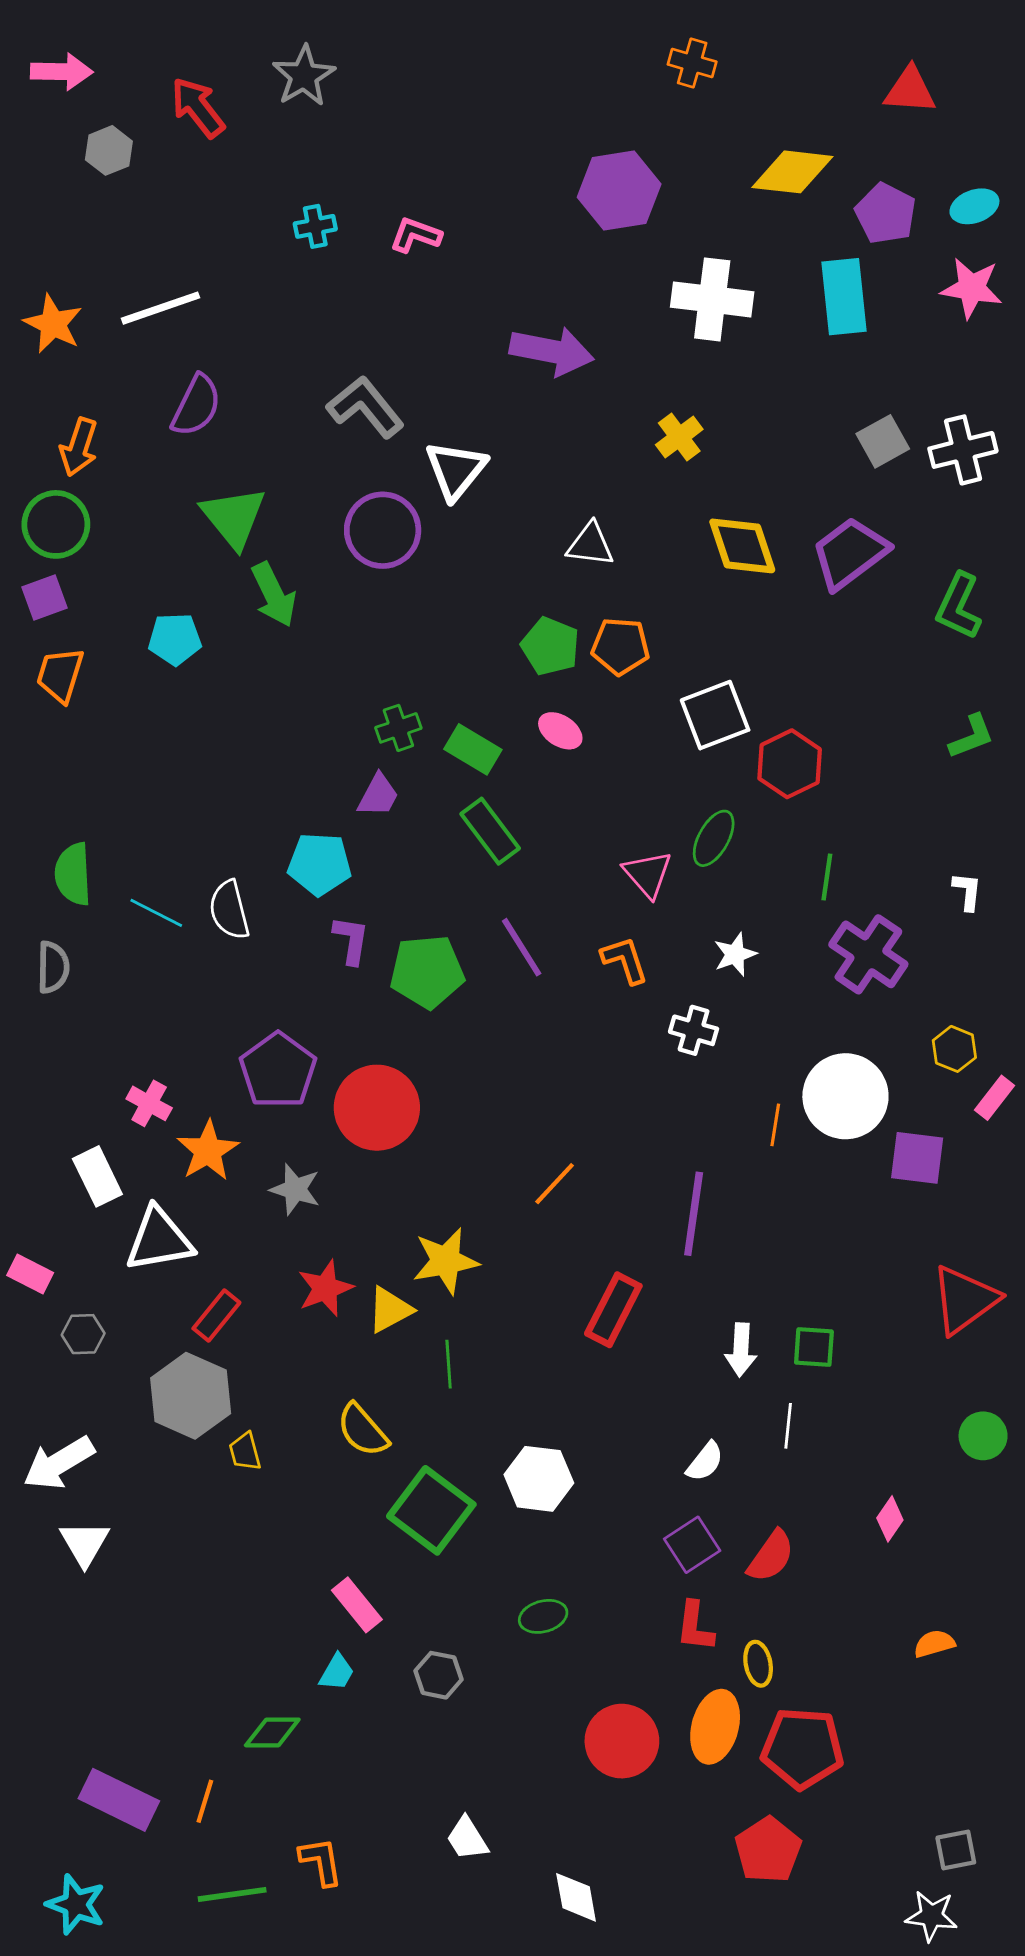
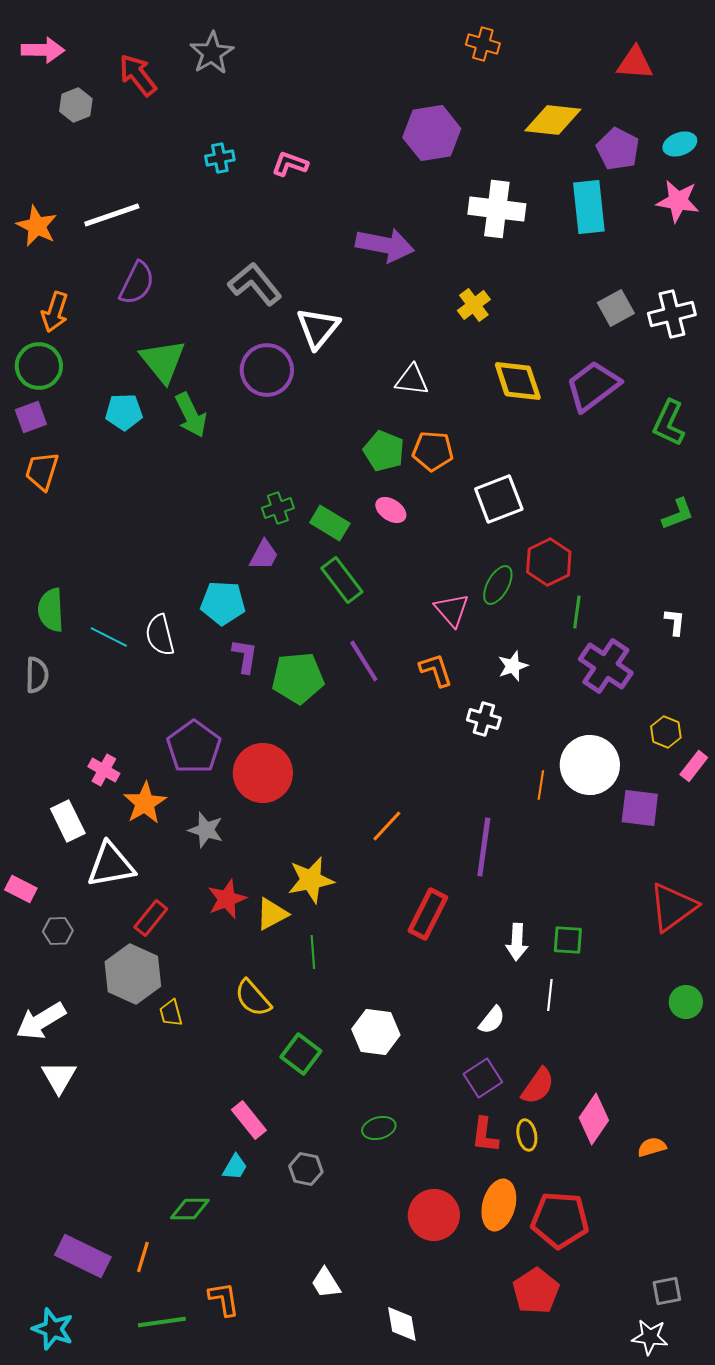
cyan pentagon: (175, 639) -> (124, 412), moved
red hexagon: (790, 764) -> (549, 562), moved
green square: (431, 1510) -> (301, 1054), size x0.7
pink diamond: (890, 1519) -> (594, 1119), moved, size x1.6
yellow ellipse: (758, 1664) -> (527, 1135), moved

